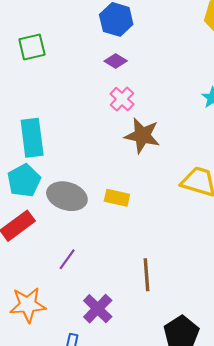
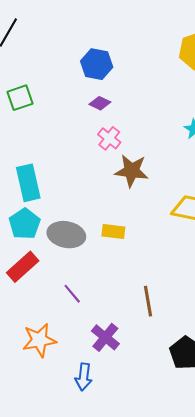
purple line: (67, 259) -> (72, 294), turned -70

